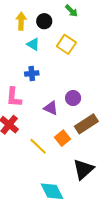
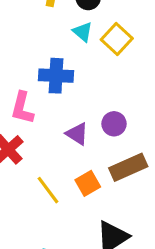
cyan triangle: (33, 44) -> (83, 32), moved
blue cross: (32, 74) -> (56, 76), size x1.5

